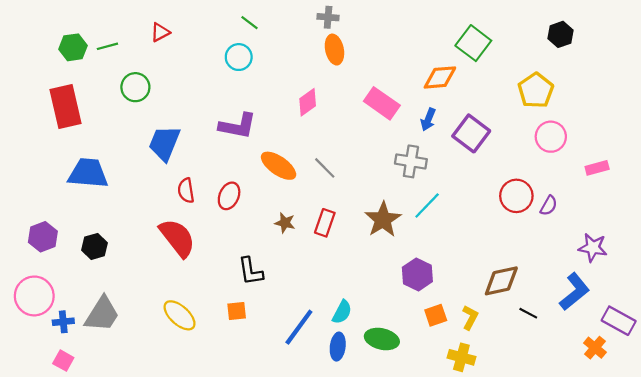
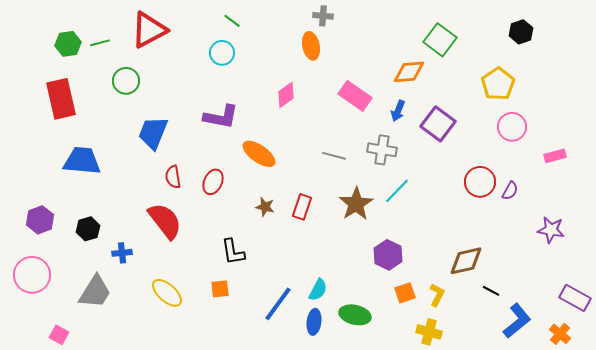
gray cross: (328, 17) -> (323, 16), moved
red triangle: (160, 32) -> (149, 30), size x2.0
gray line: (325, 168) -> (334, 156), moved, turned -30
blue L-shape: (574, 292) -> (517, 321), moved
blue cross: (63, 322) -> (122, 253), moved
orange cross: (595, 348) -> (560, 334), moved

